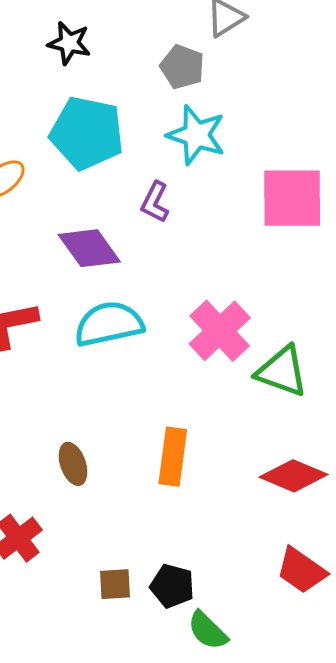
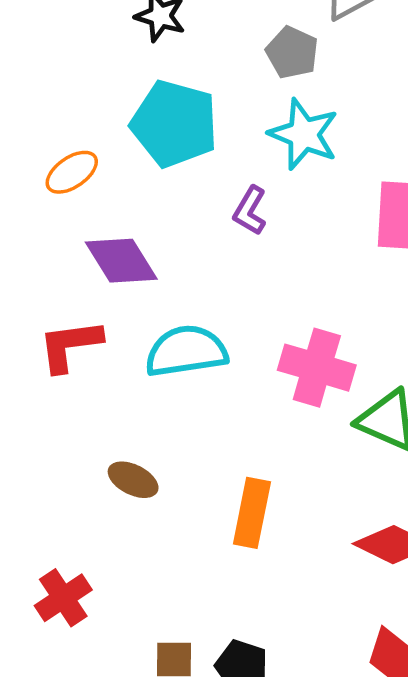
purple diamond: (89, 248) -> (121, 261), moved
pink cross: (220, 331) -> (317, 368), turned -34
brown ellipse: (73, 464) -> (133, 480), moved, turned -48

